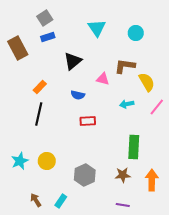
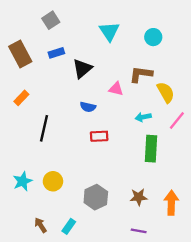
blue rectangle: (48, 37) -> (56, 53), moved
orange rectangle: (40, 87) -> (21, 98), moved
green rectangle: (134, 147) -> (151, 149), moved

